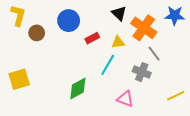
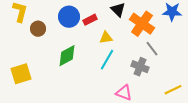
red rectangle: (92, 38) -> (90, 20), moved
yellow triangle: (118, 42) -> (106, 38), moved
green diamond: (78, 89) -> (67, 56), moved

